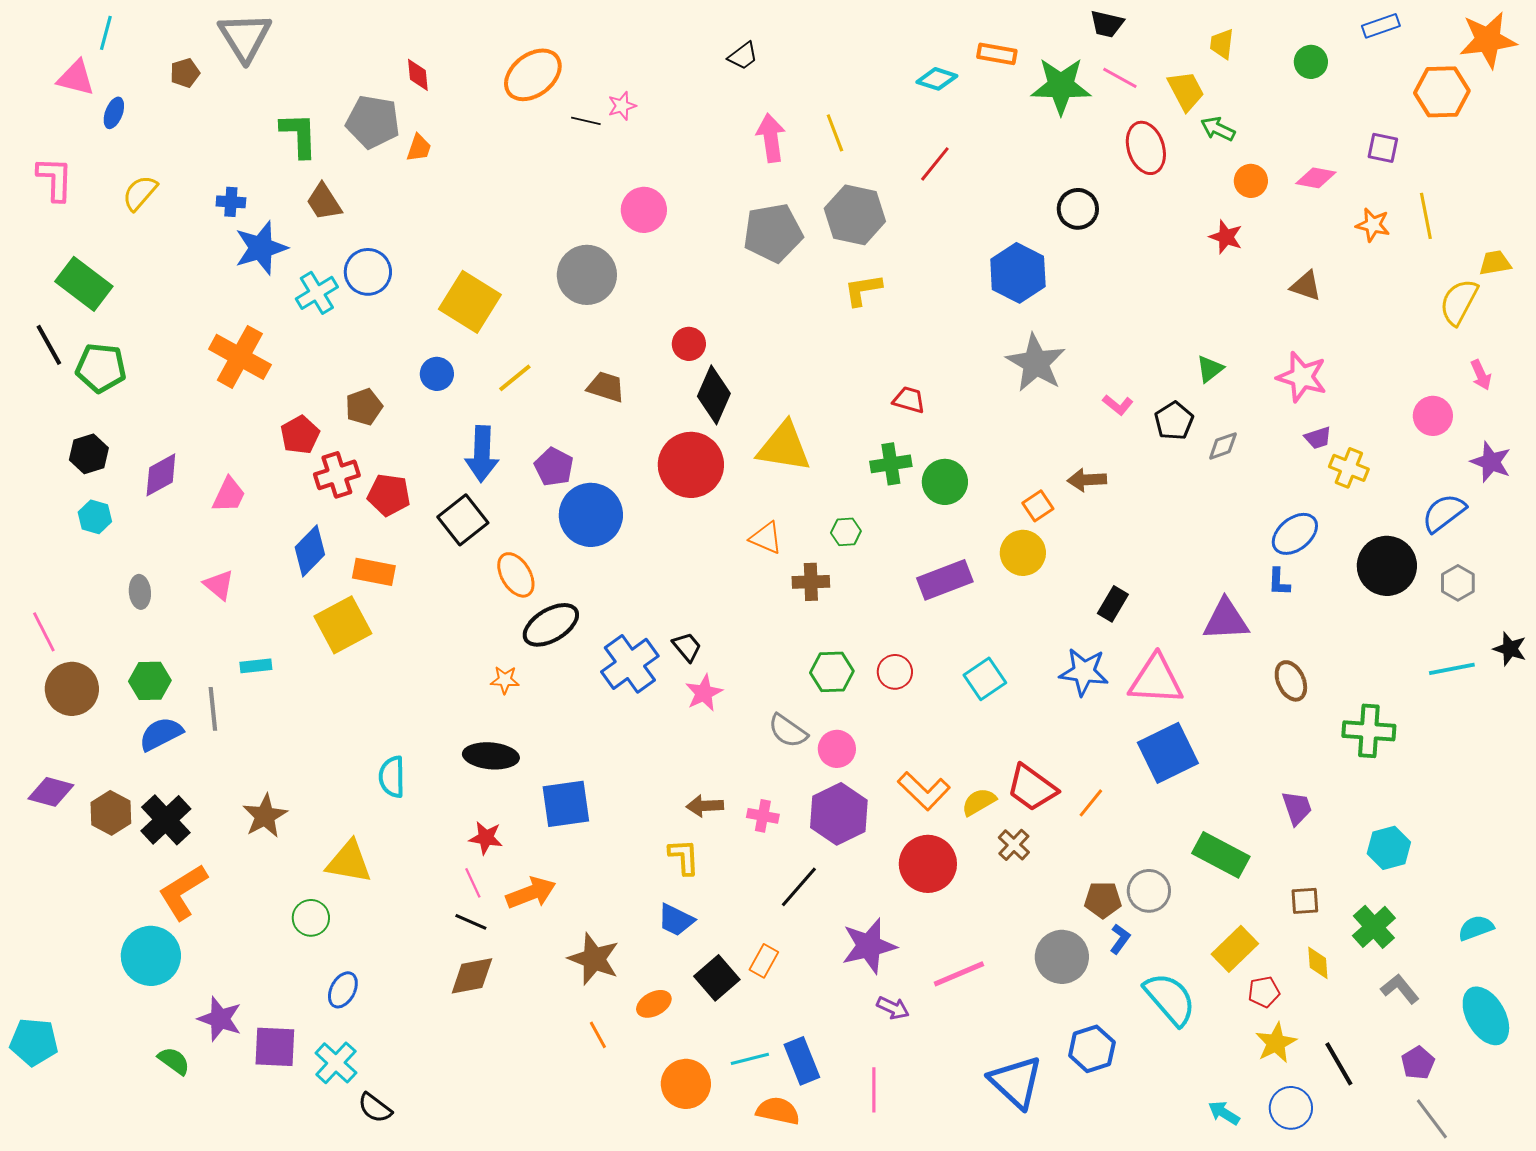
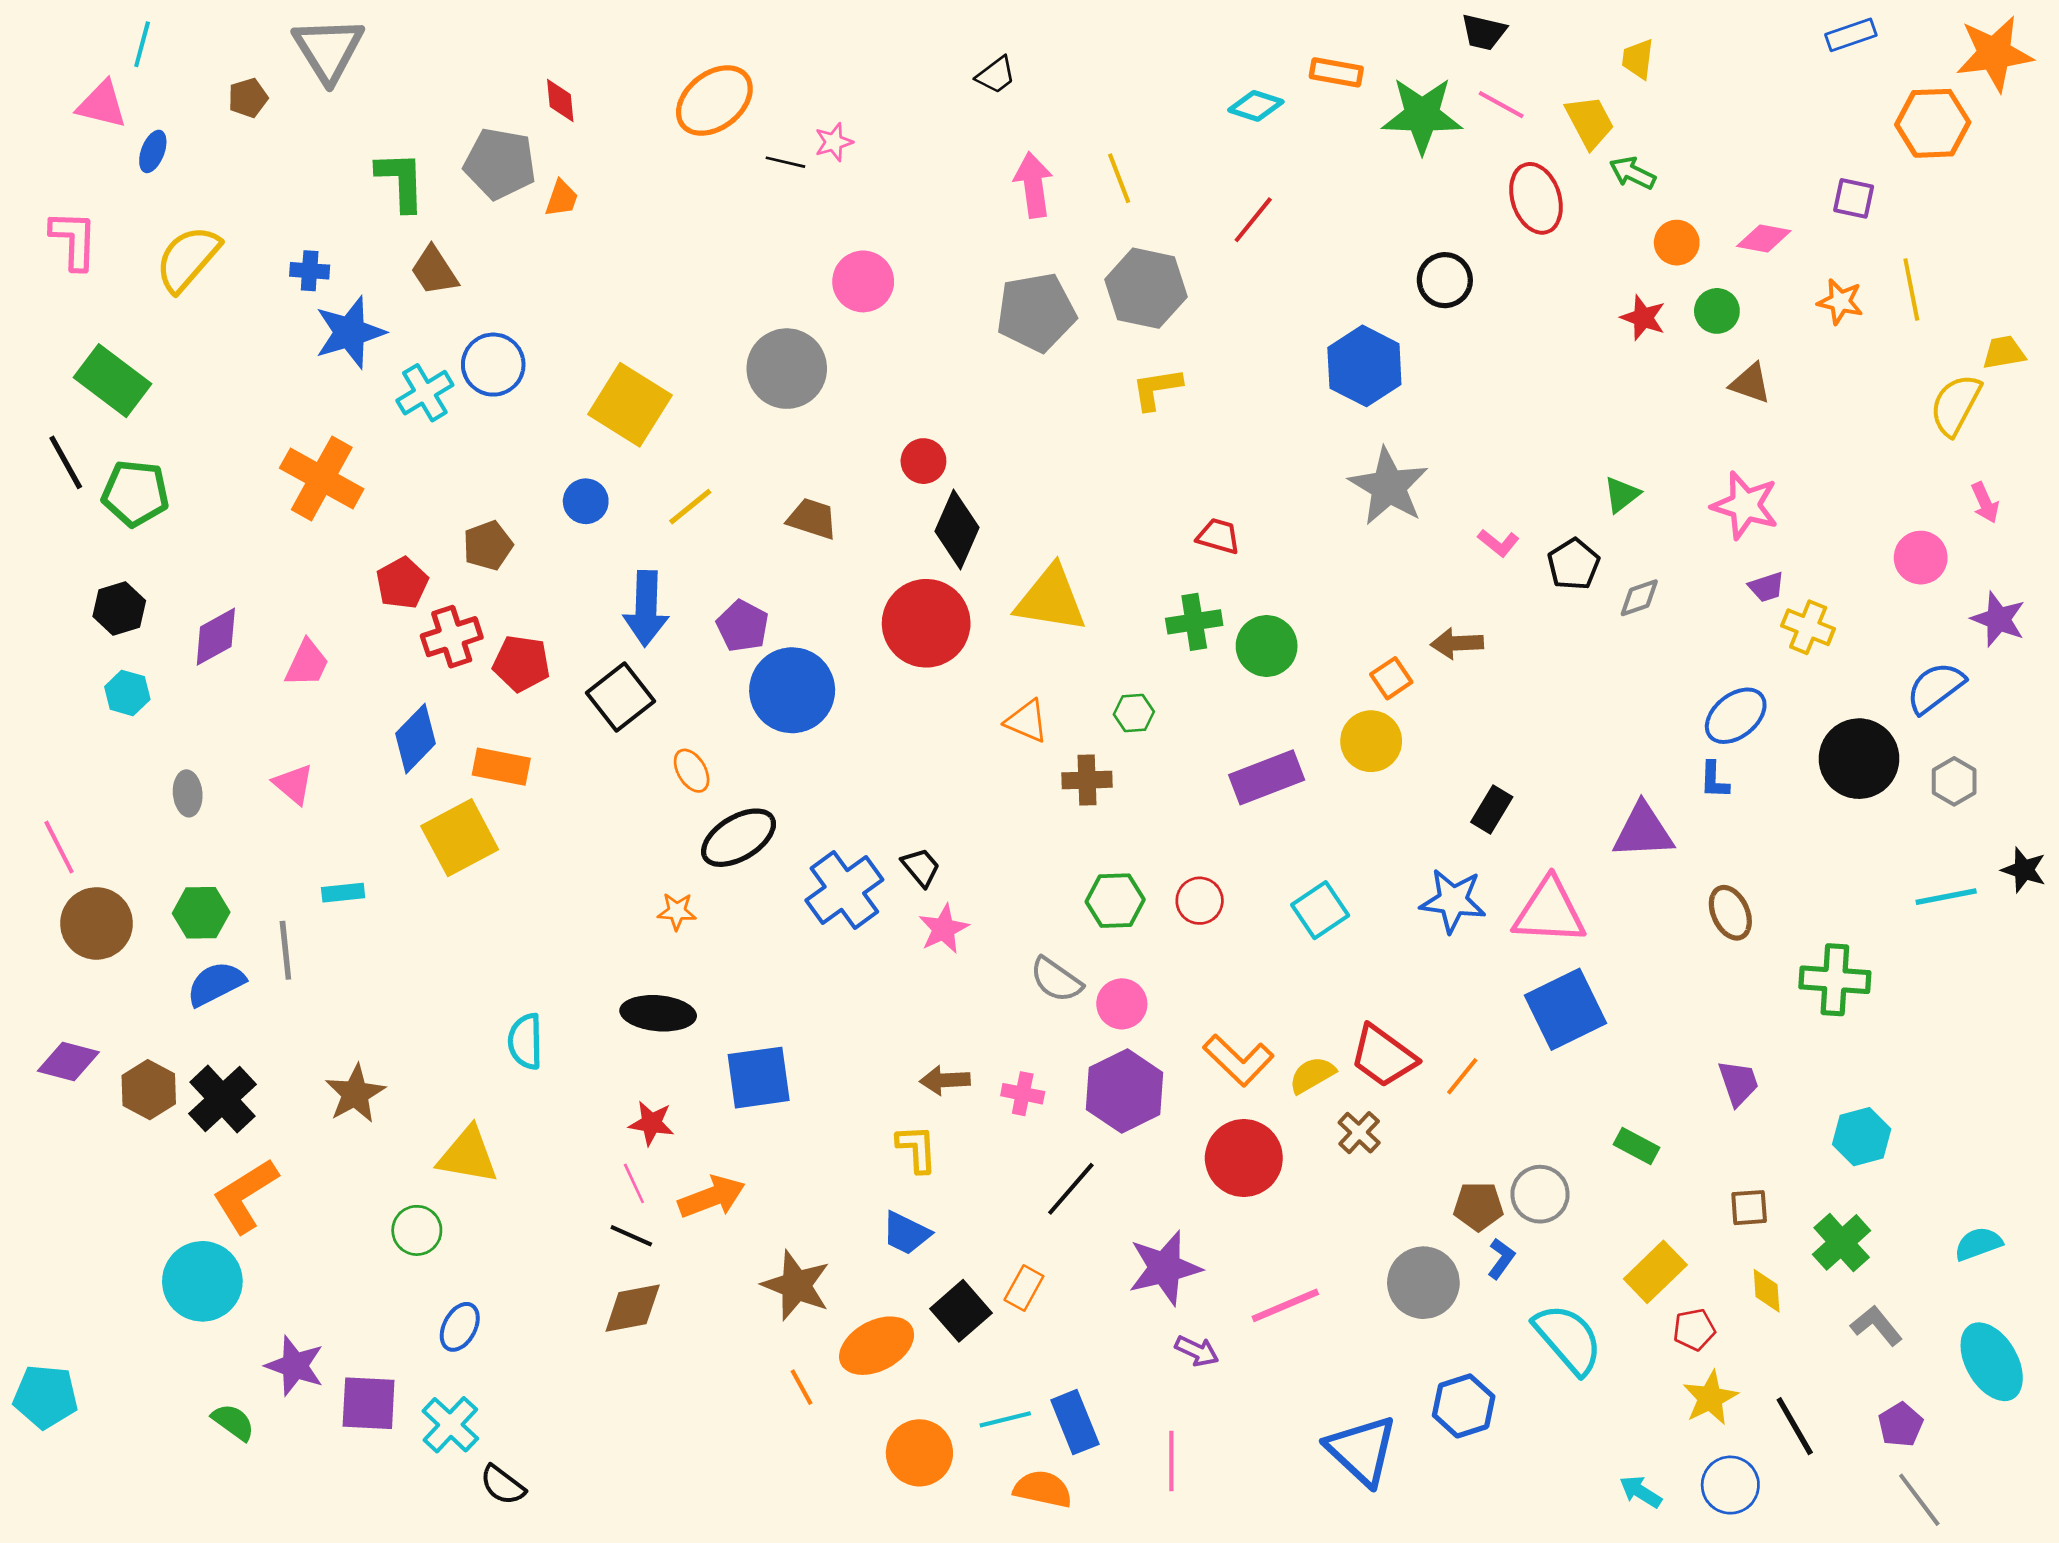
green circle: (1311, 62) -> (1717, 311), moved
yellow semicircle: (140, 193) -> (188, 259), size x1.4
orange ellipse: (516, 575) -> (692, 771), size x0.7
green rectangle: (1221, 855) -> (1637, 1146), size x0.6
orange ellipse: (654, 1004) -> (877, 1346), size x1.6

